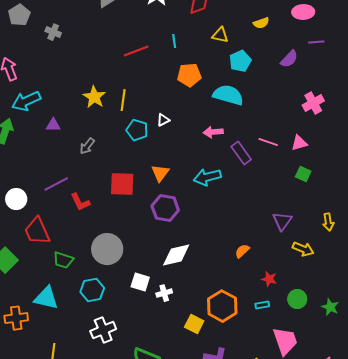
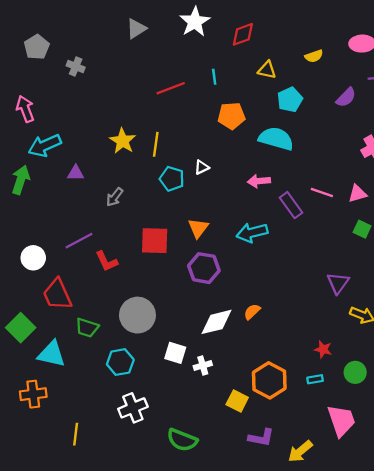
orange semicircle: (242, 251) -> (252, 312), moved
cyan triangle: (46, 298) -> (52, 354), moved

